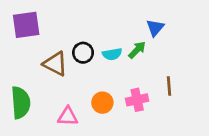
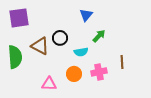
blue triangle: (155, 28) -> (86, 15), moved
cyan semicircle: (112, 54) -> (81, 52), moved
green semicircle: (21, 103) -> (15, 57), moved

